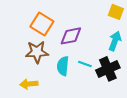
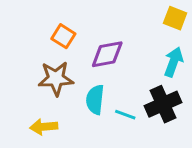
orange square: (42, 24) -> (63, 36), size x0.7
cyan line: (85, 64) -> (125, 115), moved

